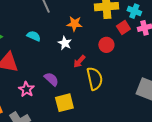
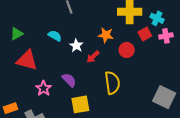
orange star: (75, 24) -> (106, 35), moved
white star: (65, 43) -> (76, 46), moved
red arrow: (79, 61) -> (93, 57), moved

